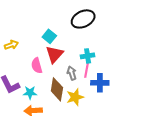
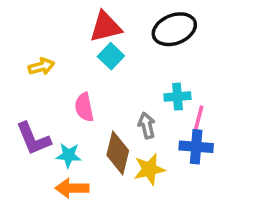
red triangle: (55, 54) -> (105, 27), moved, turned 30
pink line: (87, 69) -> (198, 121), moved

